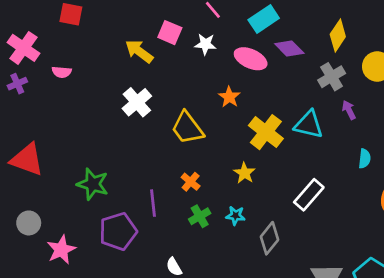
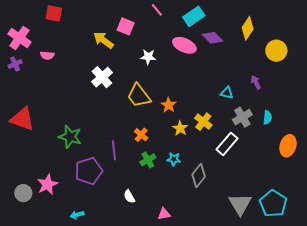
white star: (205, 44) -> (148, 57), moved
gray cross: (332, 77) -> (242, 117), moved
orange star: (229, 97) -> (169, 105), moved
cyan triangle: (309, 125) -> (227, 93), size x0.6
yellow cross: (266, 132) -> (203, 122), moved, size x0.7
gray circle: (29, 223) -> (23, 193), moved

